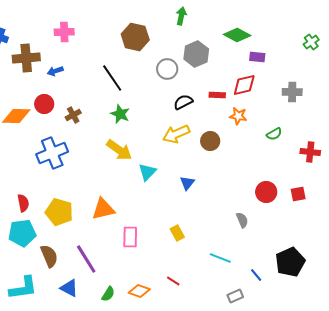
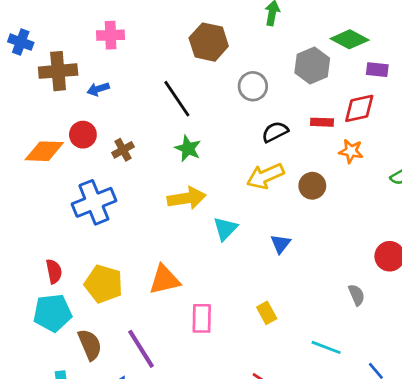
gray hexagon: (196, 54) -> (312, 66), moved
yellow arrow: (119, 150) -> (187, 198), turned -44

